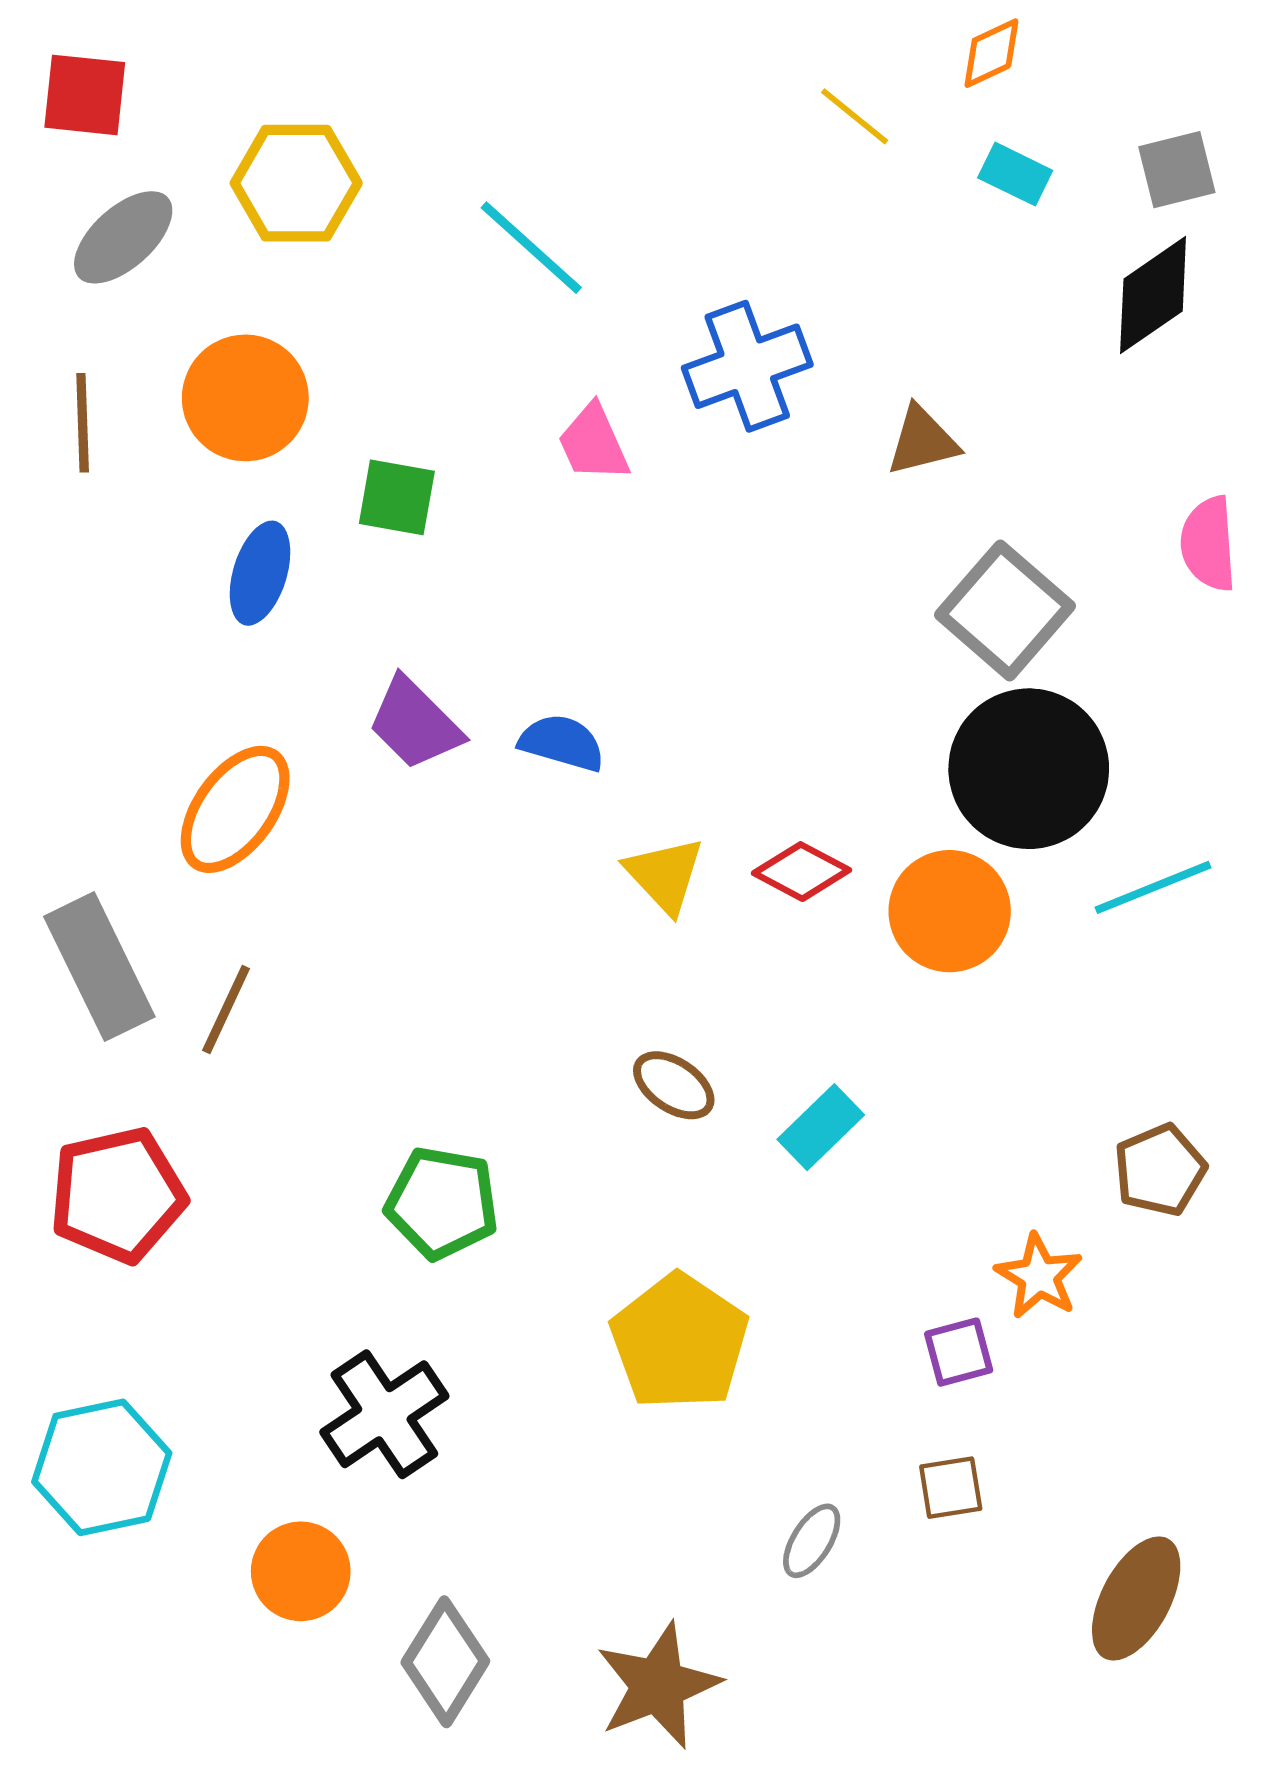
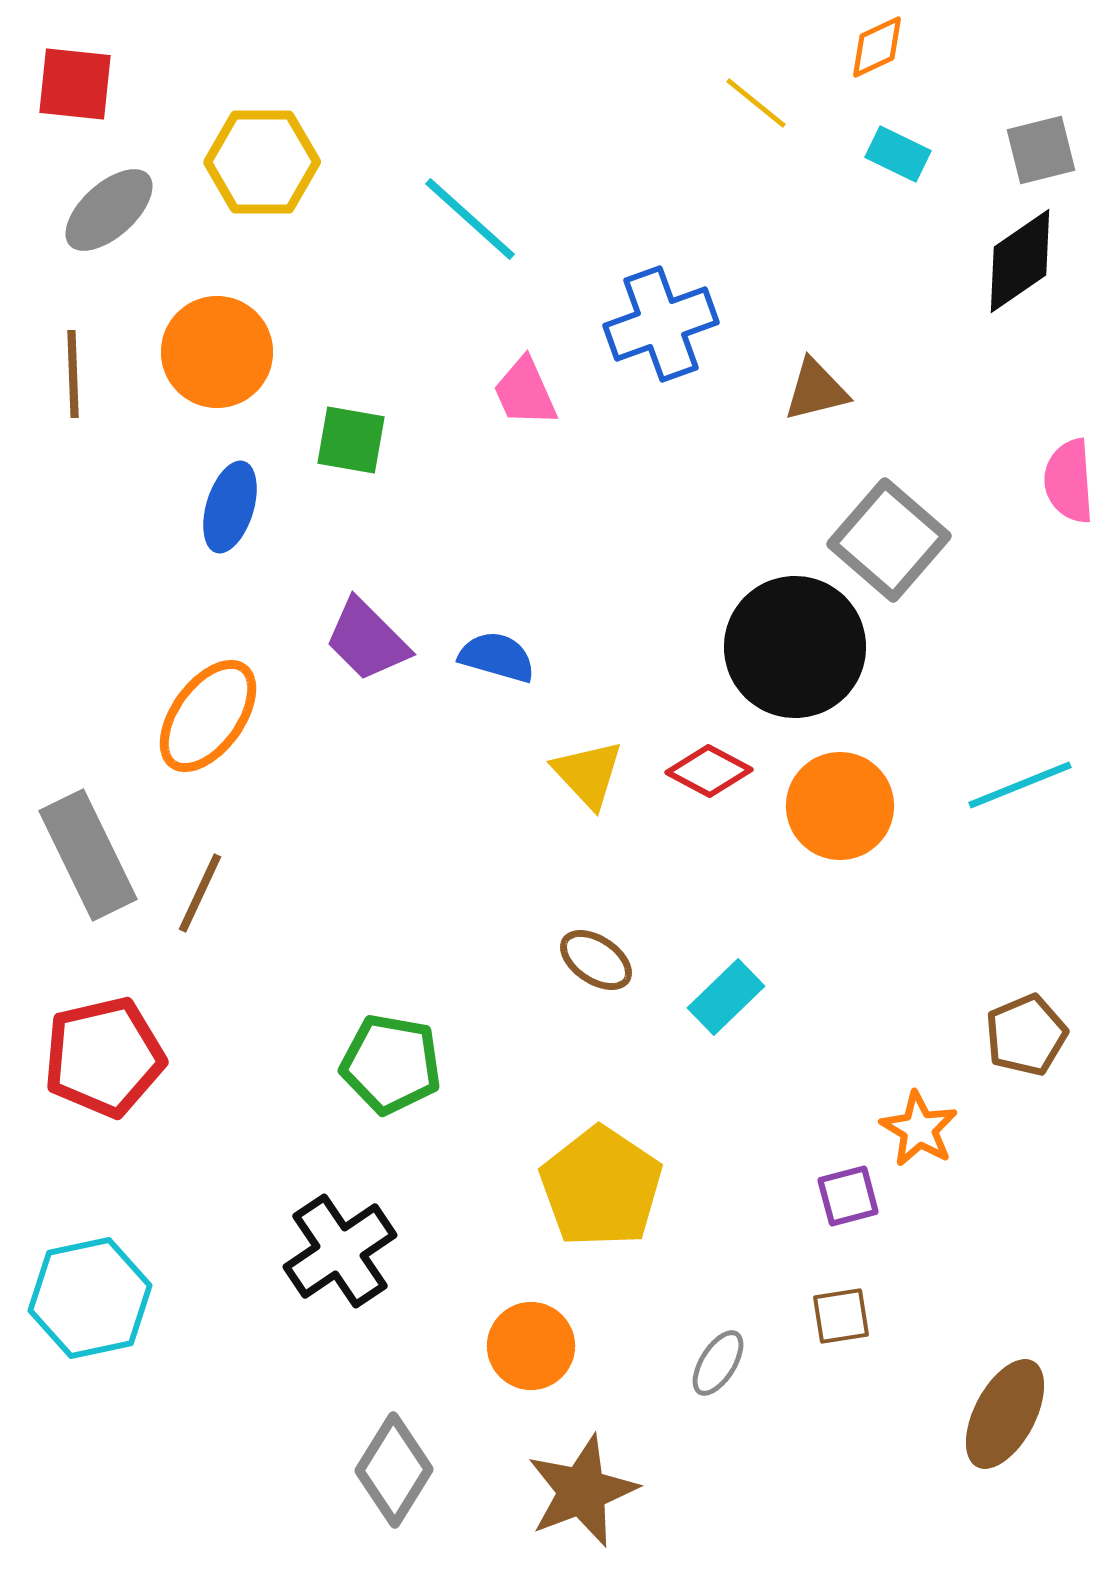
black circle: (1029, 769) -> (795, 647), moved
orange circle: (301, 1571) -> (531, 1346), moved

